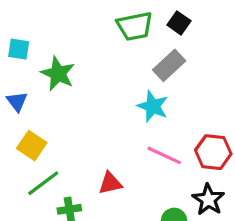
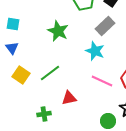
cyan square: (19, 49) -> (13, 24), moved
green star: (58, 74) -> (58, 31), moved
green line: (43, 183) -> (50, 73), moved

